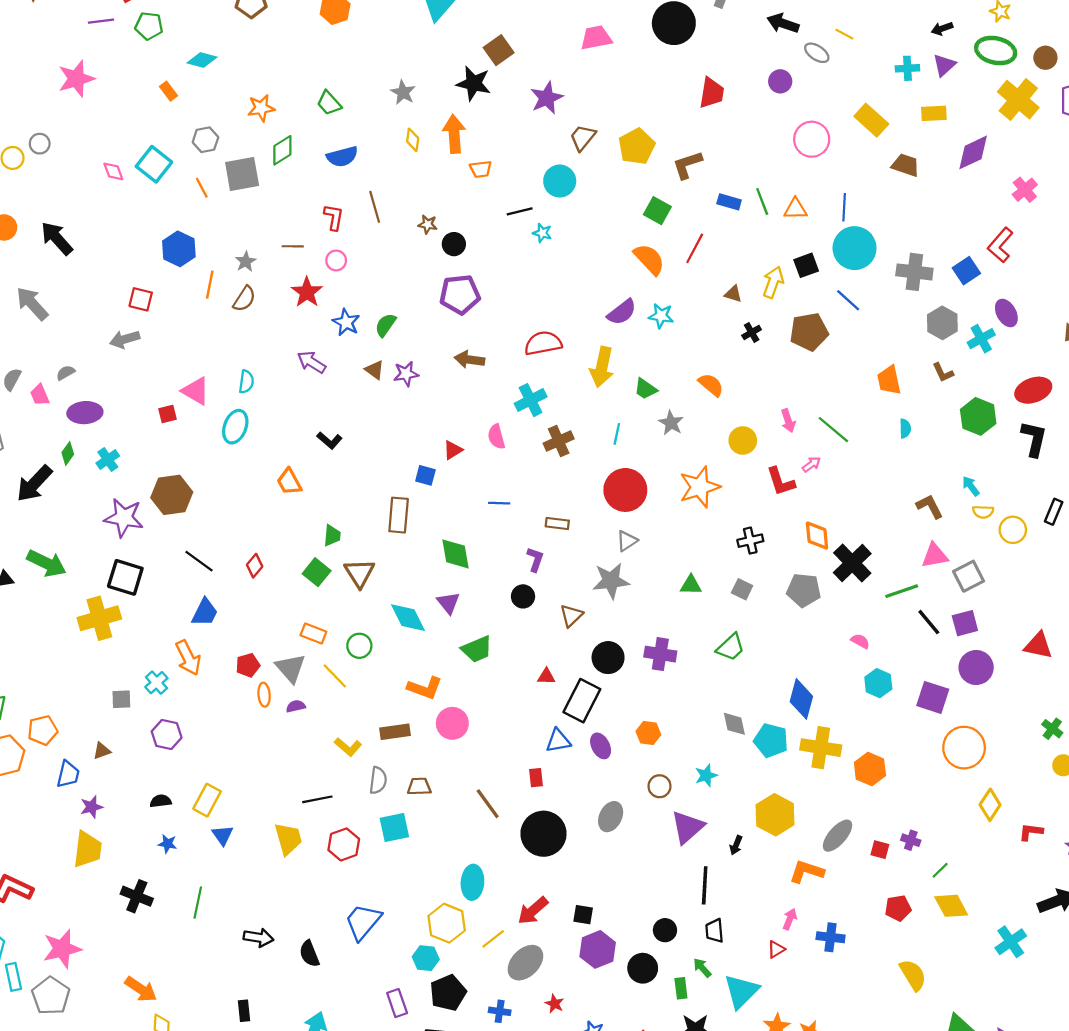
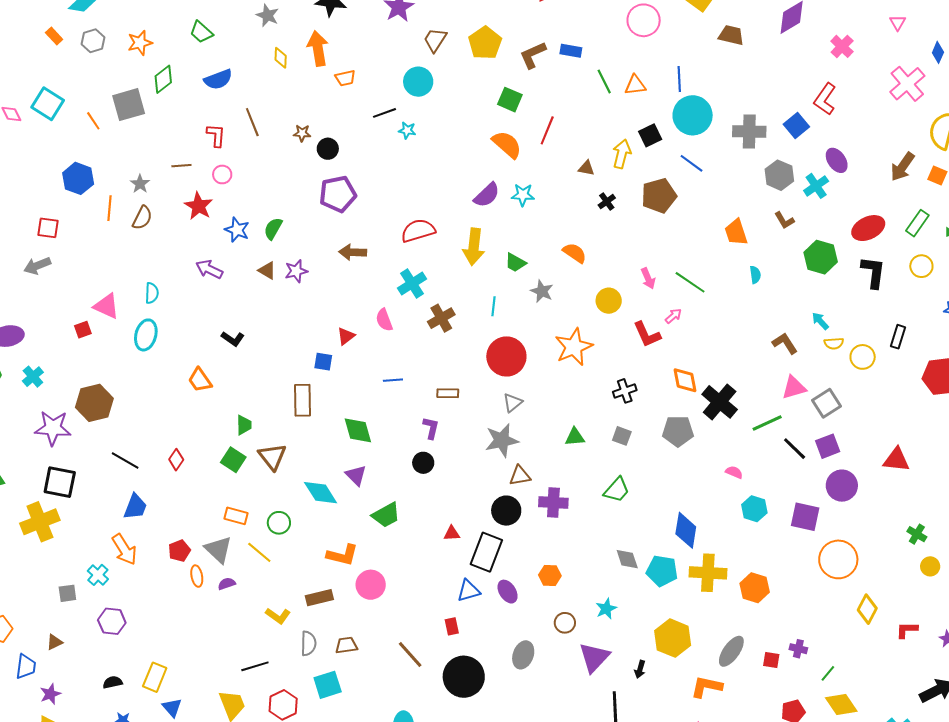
gray hexagon: (205, 140) -> (93, 41), moved
blue rectangle: (729, 202) -> (571, 51), moved
brown triangle: (571, 616) -> (520, 476), moved, turned 40

